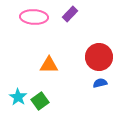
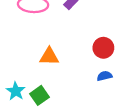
red circle: (99, 57) -> (103, 48), size x0.7

